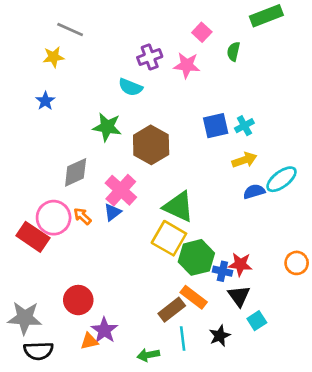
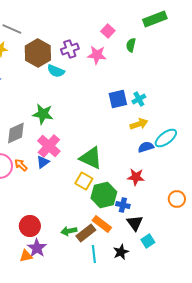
green star: (107, 127) -> (43, 114), moved
brown hexagon: (151, 145) -> (38, 53), moved
yellow square: (169, 238) -> (84, 181), size x0.7
red star: (240, 264) -> (136, 177), moved
red circle: (78, 300) -> (30, 226), moved
green arrow: (148, 355) -> (69, 231), moved

